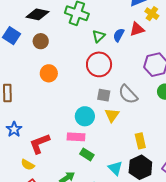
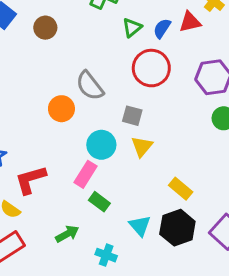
red circle: (99, 64) -> (151, 68), moved
orange circle: (49, 73) -> (61, 109), moved
gray semicircle: (128, 94) -> (90, 86), moved
pink rectangle: (76, 137) -> (85, 174), turned -66
yellow rectangle: (140, 141) -> (181, 189), turned -42

